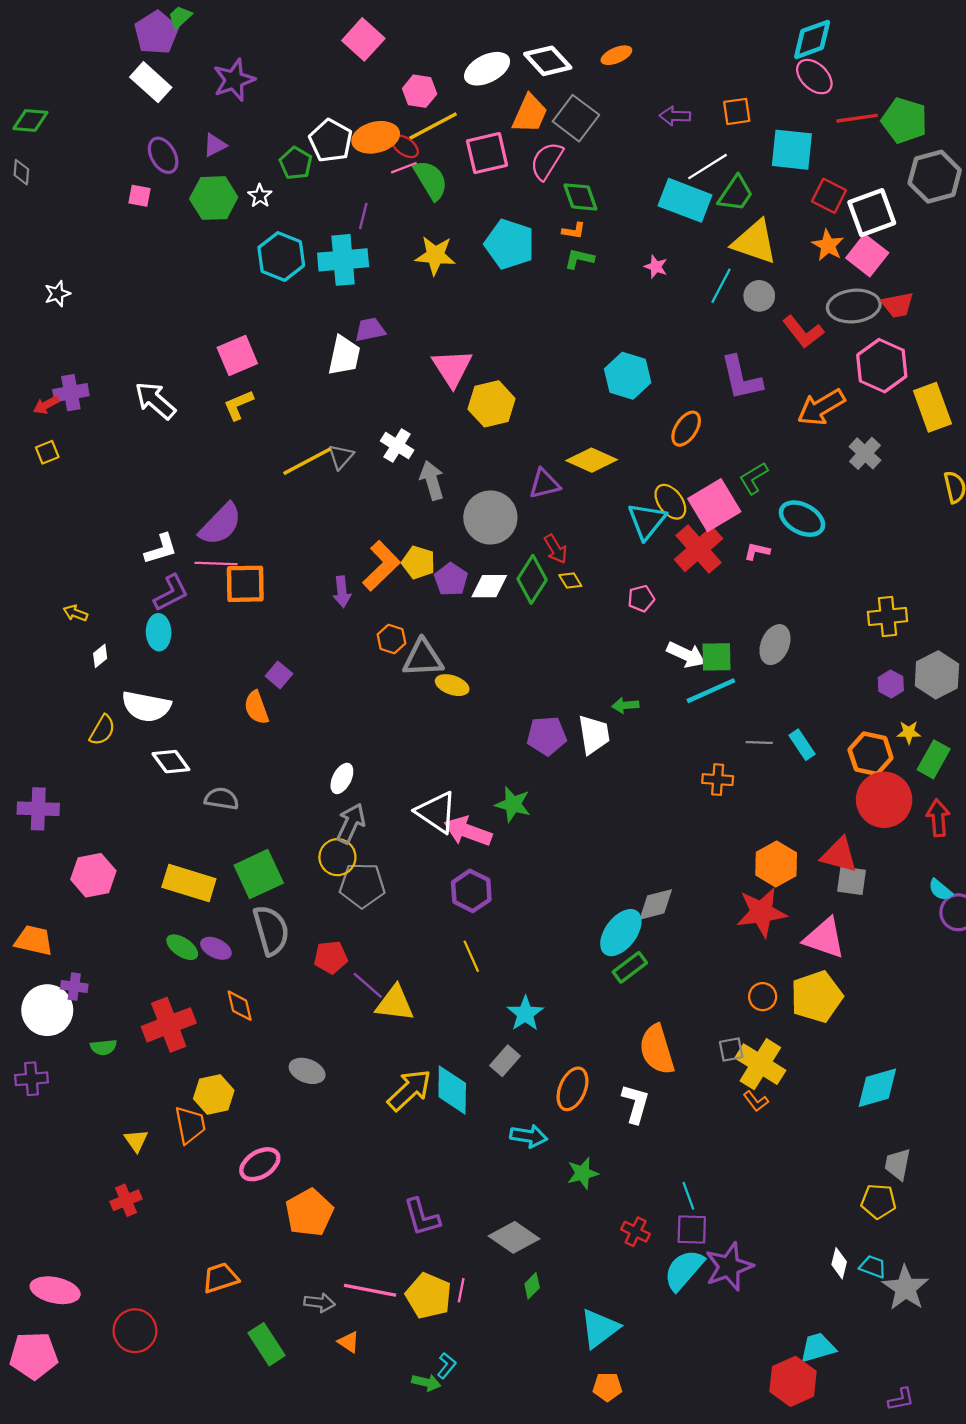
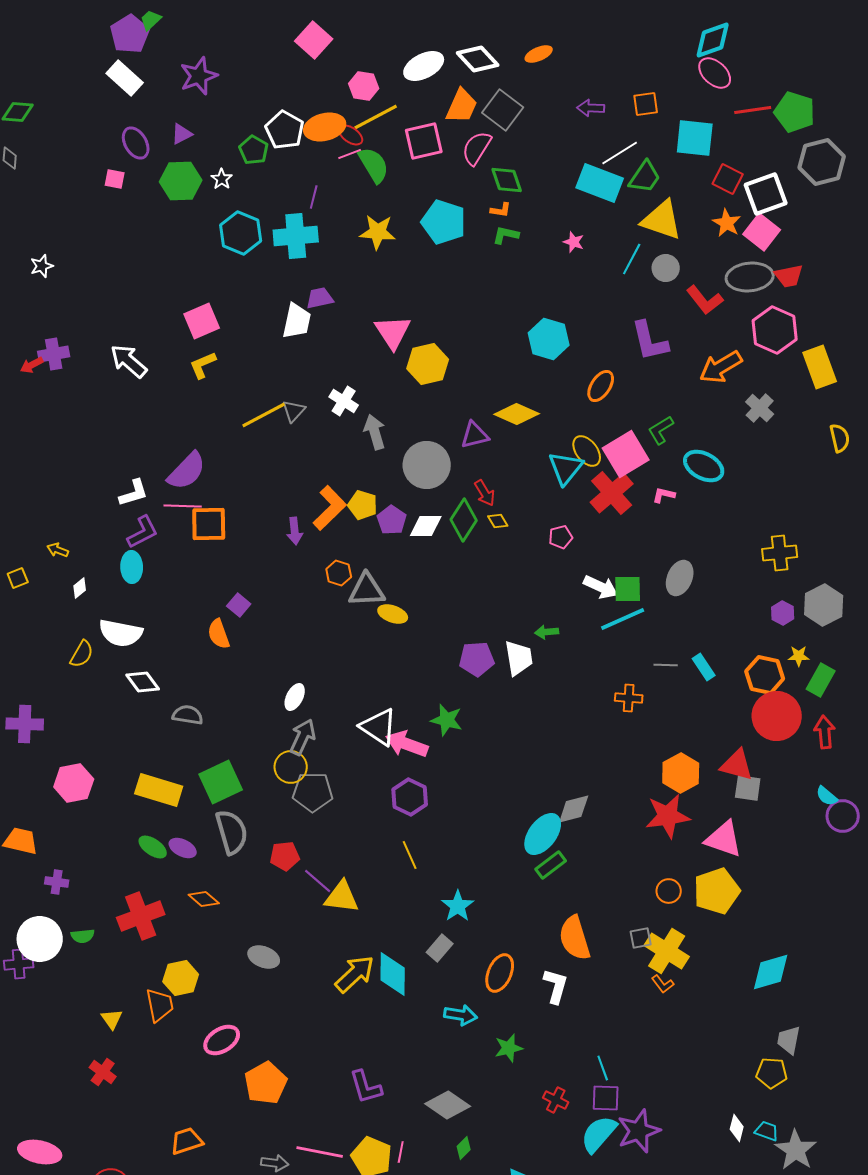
yellow square: (47, 452) -> (18, 578), moved
orange diamond: (240, 1006) -> (204, 899), turned -36
white circle: (47, 1010) -> (40, 939), moved
red cross: (126, 1200) -> (103, 1072), turned -32

